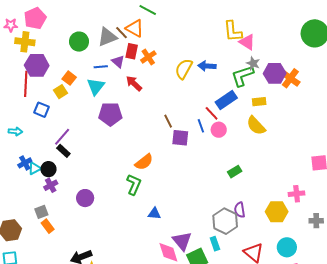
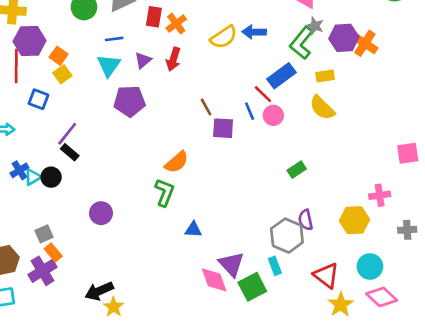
purple triangle: (118, 62) -> (143, 60), moved, turned 40
yellow semicircle: (184, 69) -> (224, 37), turned -150
green L-shape: (242, 76) -> (302, 43), turned -30
orange square: (69, 78) -> (59, 56), moved
red arrow: (134, 83) -> (173, 59), moved, turned -114
purple cross: (51, 185) -> (42, 271), moved, size x1.5

